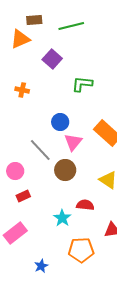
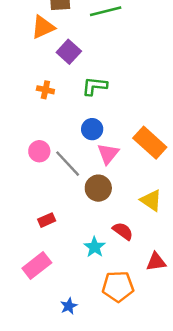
purple square: (52, 59) -> (69, 52), moved
green L-shape: (82, 84) -> (95, 86), moved
pink circle: (15, 171) -> (39, 151), moved
red semicircle: (85, 205) -> (123, 231), turned 30

